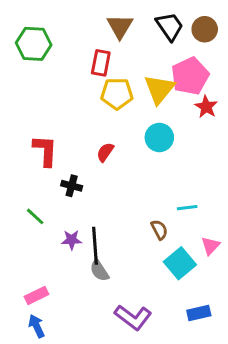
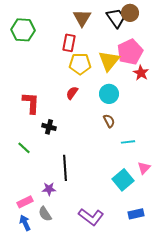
brown circle: (205, 29) -> (130, 13), moved
red semicircle: (105, 152) -> (72, 93), moved
brown semicircle: (159, 230) -> (109, 121), moved
purple star: (72, 240) -> (49, 189), moved
gray semicircle: (99, 271) -> (45, 214), moved

